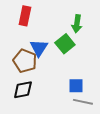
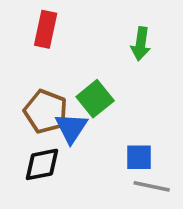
green square: (65, 44) -> (95, 99), moved
blue triangle: (39, 48) -> (71, 128), moved

